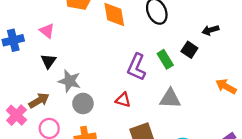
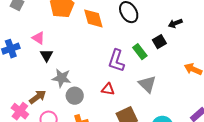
black square: (189, 50) -> (159, 42), turned 32
black triangle: (48, 61) -> (47, 55), moved
gray triangle: (170, 98) -> (147, 84), turned 48

